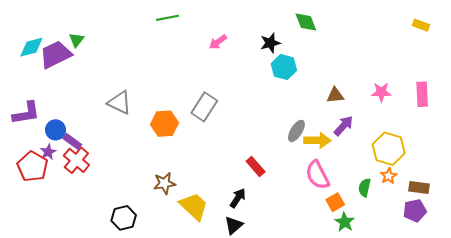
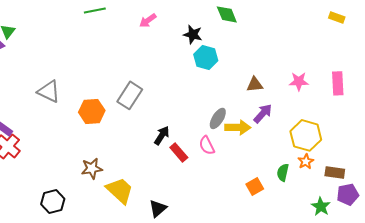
pink arrow: (218, 42) -> (148, 20), moved
black star: (270, 43) -> (193, 34), turned 30
pink semicircle: (317, 175) -> (207, 145), moved, size x0.7
black arrow: (238, 198) -> (162, 135), moved
purple pentagon: (415, 211) -> (348, 194), moved
green star: (345, 222) -> (321, 206), moved

